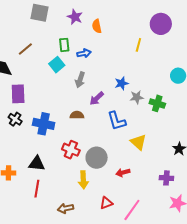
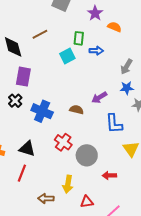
orange semicircle: (97, 26) -> (114, 27), turned 112
gray arrow: (80, 80) -> (126, 67), moved
yellow arrow: (83, 180) -> (68, 184), moved

